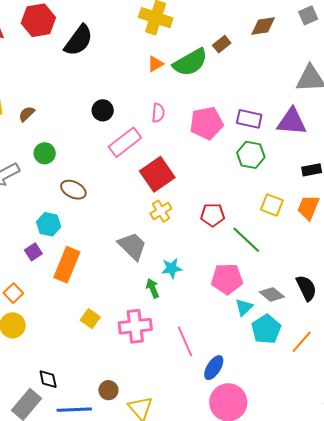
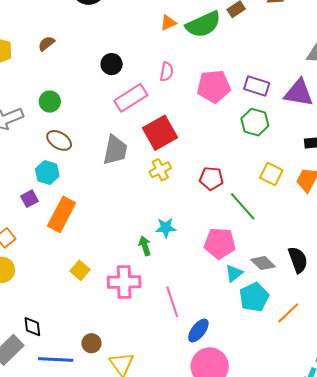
brown semicircle: (27, 114) -> (46, 44), moved
brown ellipse: (73, 190) -> (59, 140), moved
gray trapezoid: (132, 246) -> (115, 150), moved, turned 52

